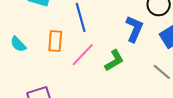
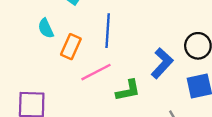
cyan semicircle: (18, 44) -> (46, 28), moved

